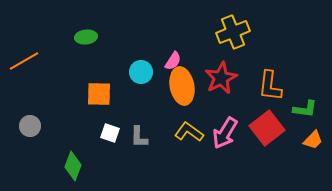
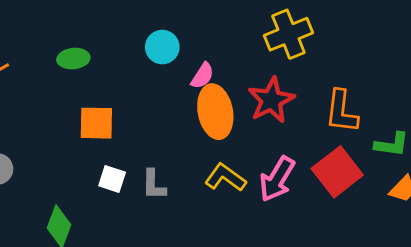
green ellipse: (86, 37) -> (73, 59), moved
cyan circle: (141, 72) -> (162, 47), moved

